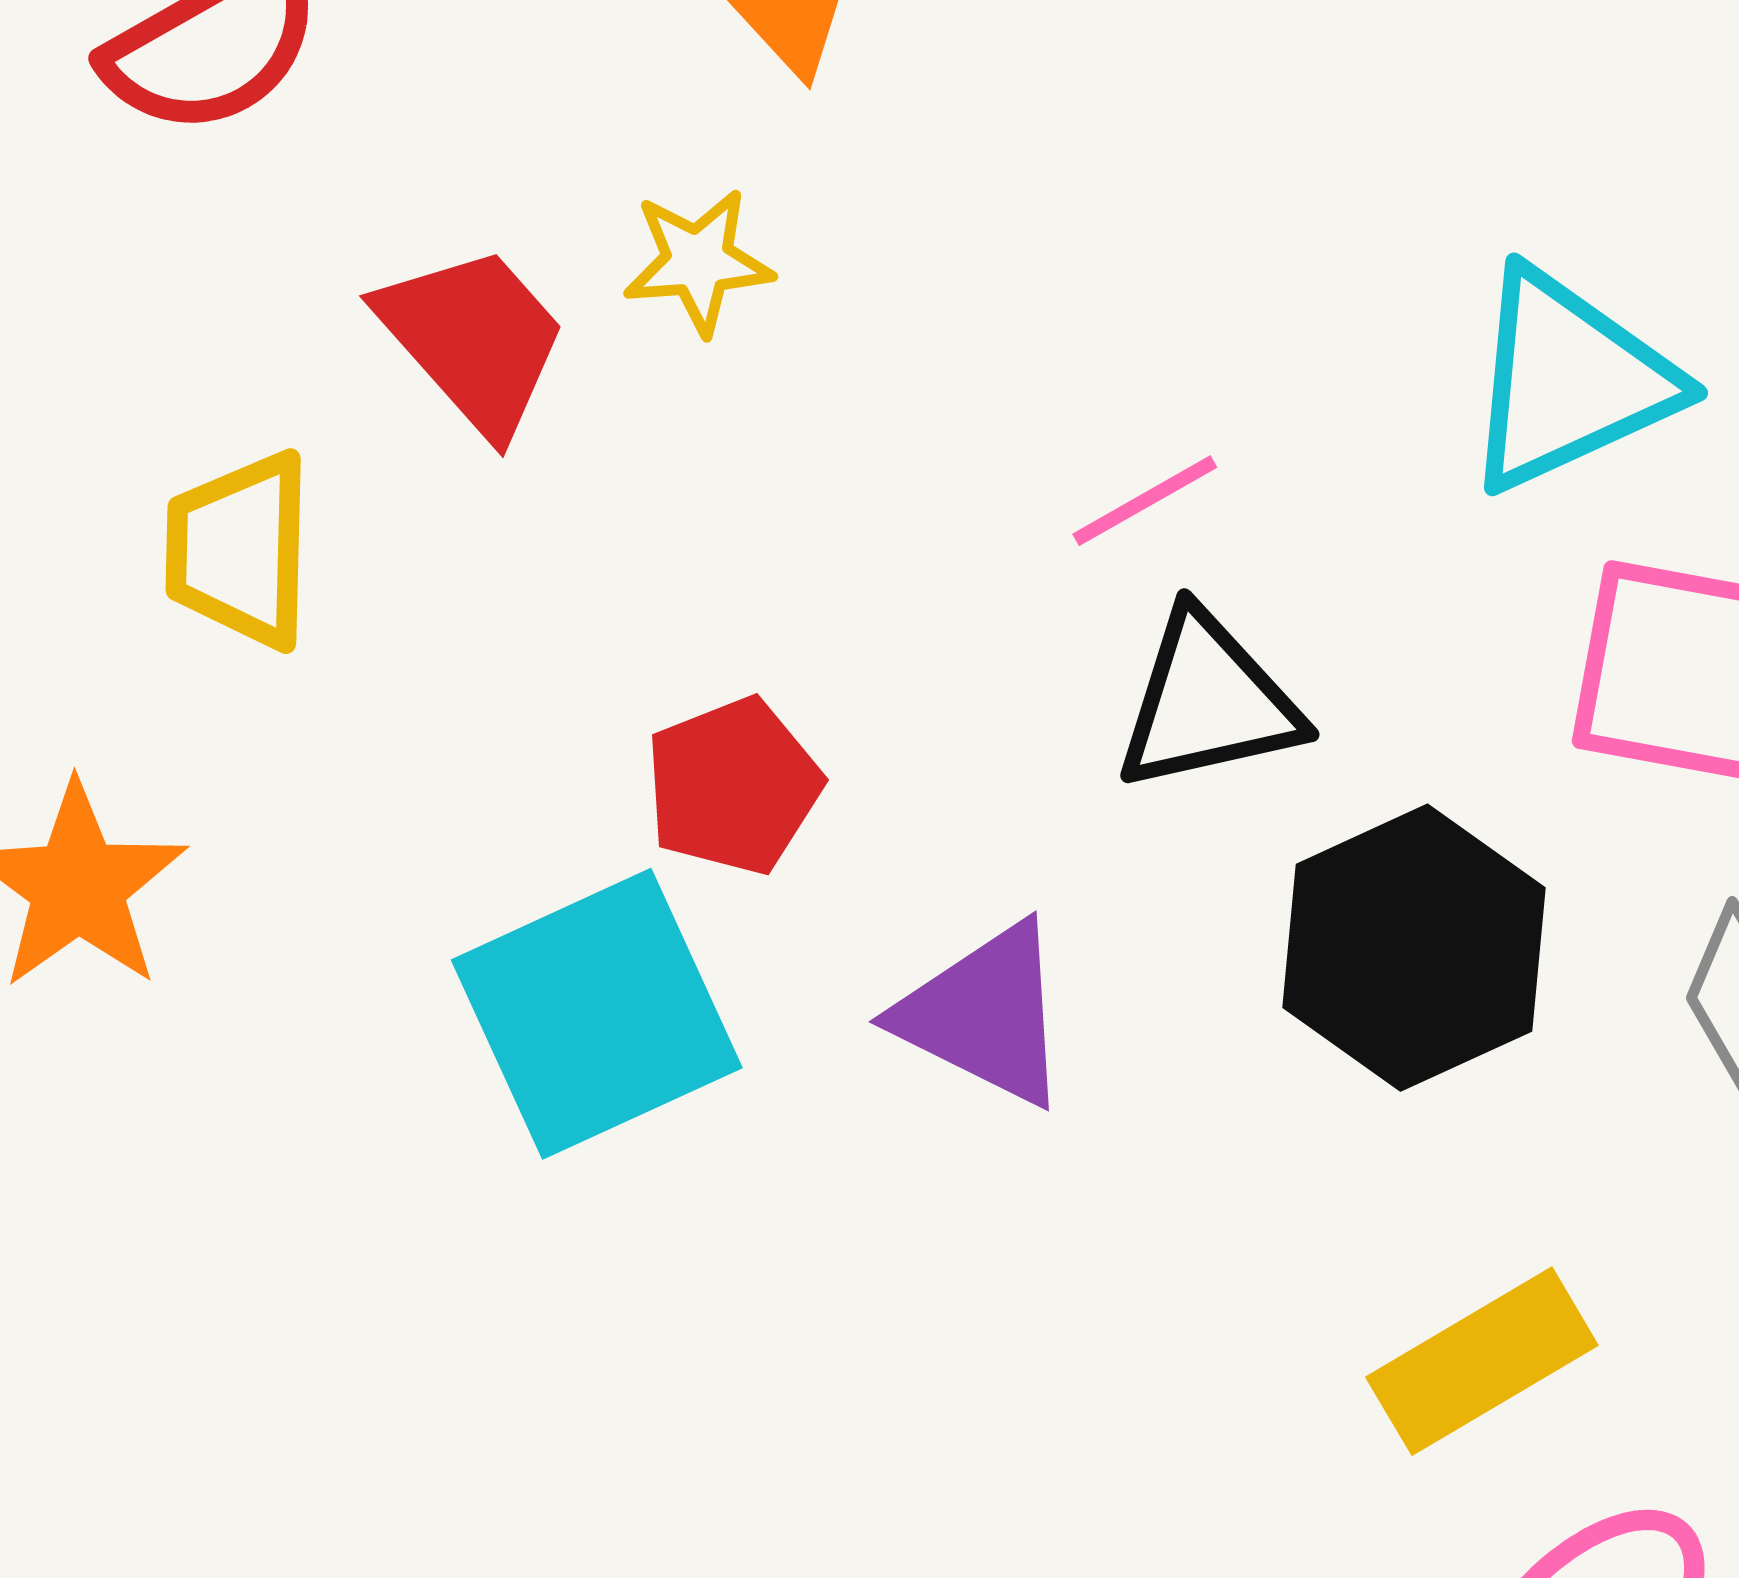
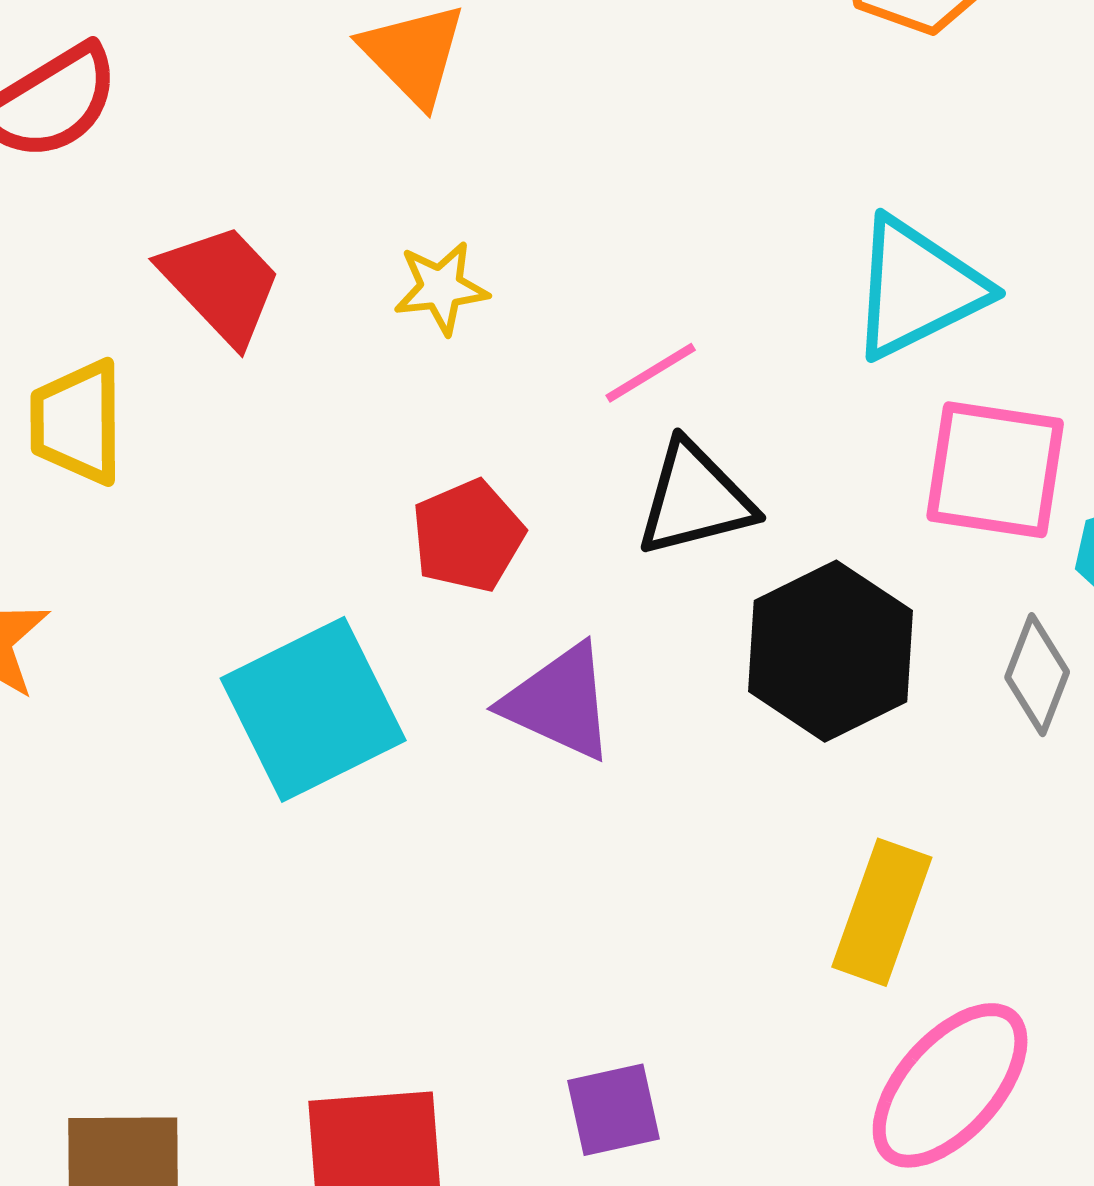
yellow star: (698, 262) -> (441, 288), moved
red pentagon: (733, 786) -> (468, 536), moved
yellow rectangle: (1482, 1361) -> (882, 912), turned -38

